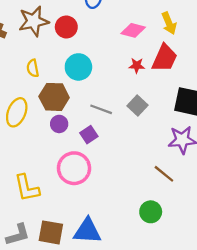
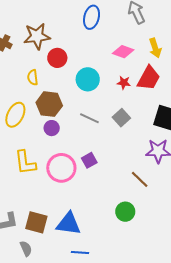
red circle: (66, 27) -> (57, 58), moved
cyan circle: (78, 67) -> (88, 79), moved
purple square: (89, 135) -> (89, 160), moved
yellow L-shape: (27, 188) -> (25, 163), moved

